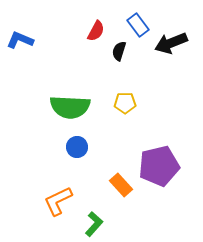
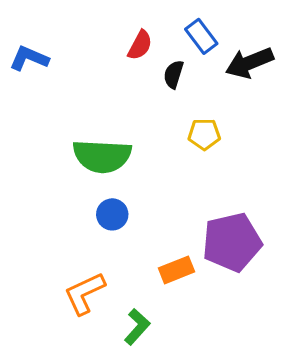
yellow pentagon: (125, 103) -> (204, 134), moved
orange rectangle: (121, 185) -> (176, 270), turned -70

